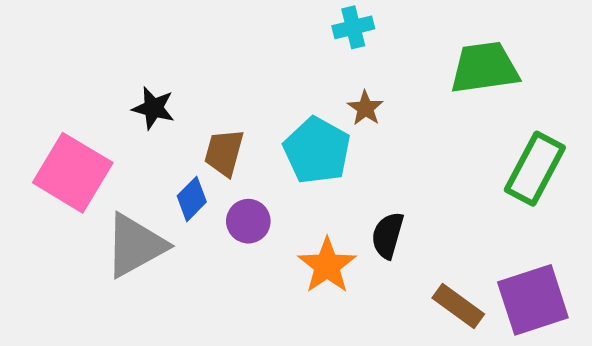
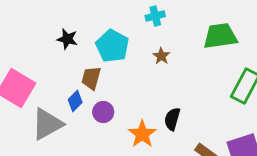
black star: (153, 108) -> (67, 39), moved
cyan pentagon: (317, 151) -> (112, 46), moved

